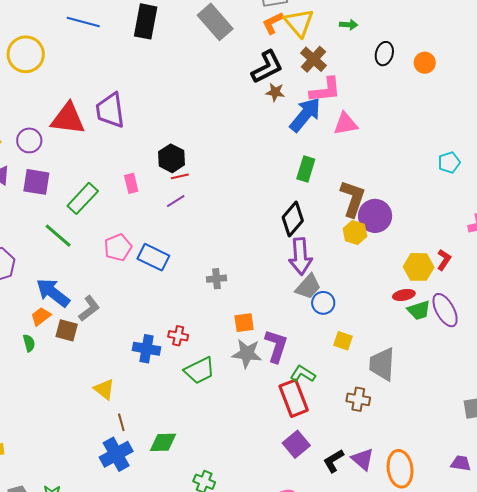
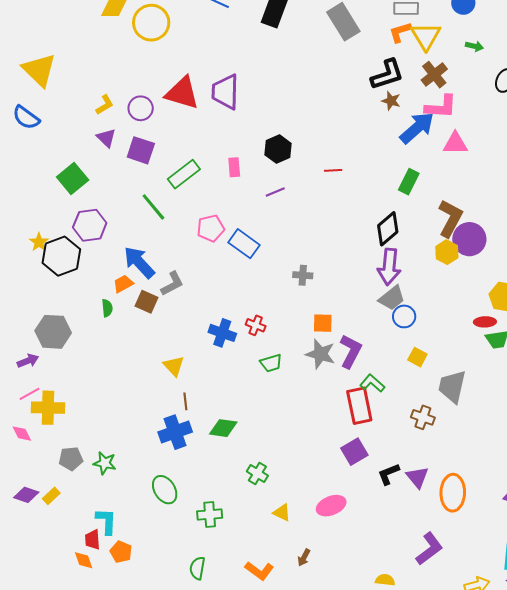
red line: (180, 176) -> (333, 170), moved
green trapezoid: (200, 370) -> (271, 363), size x0.7

